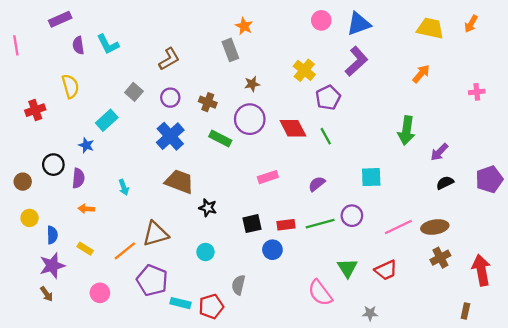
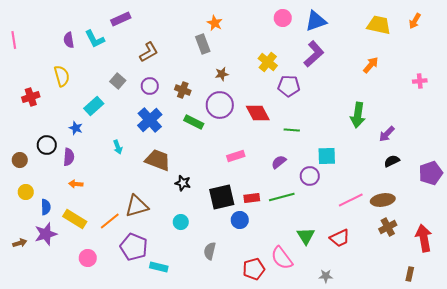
purple rectangle: (60, 19) -> (121, 19), moved
purple pentagon: (328, 98) -> (289, 86), turned 30
green line: (326, 136) -> (292, 130), moved, turned -56
purple pentagon: (489, 179) -> (431, 173), moved
cyan arrow: (124, 187) -> (118, 147), moved
purple circle: (352, 216) -> (310, 176), moved
black square: (252, 224) -> (222, 197), size x1.5
yellow rectangle: (85, 249) -> (75, 219), size x1.6
brown arrow: (47, 294) -> (20, 243), moved, turned -72
red pentagon: (211, 306) -> (254, 269), moved

